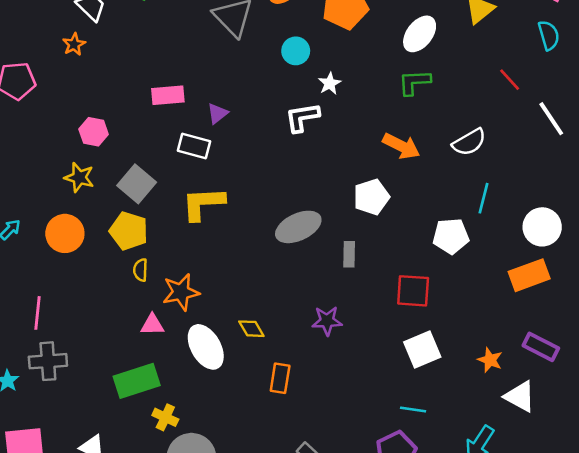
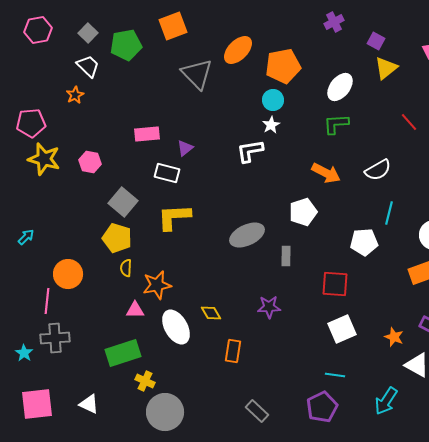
cyan circle: (296, 51) -> (273, 100), moved
yellow star: (79, 177) -> (44, 159), moved, size x1.4
orange circle: (65, 233) -> (68, 274), moved

